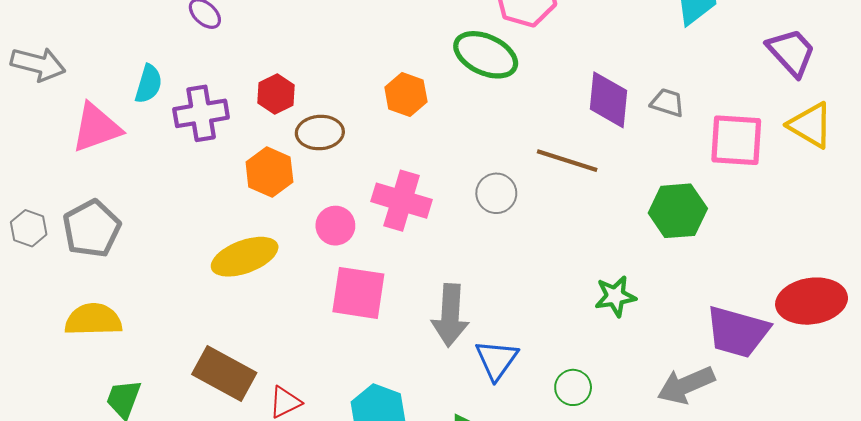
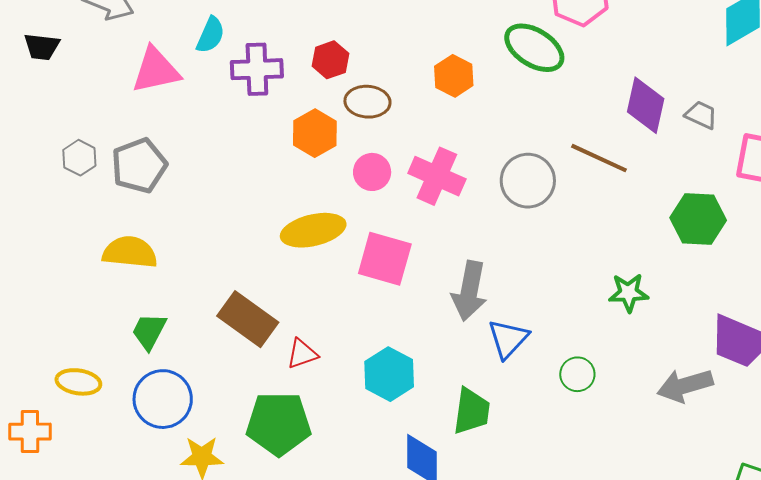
gray circle: (496, 193) -> (528, 181), size x1.4
pink circle: (335, 226) -> (372, 172), moved
yellow ellipse: (245, 257) -> (313, 230), moved

